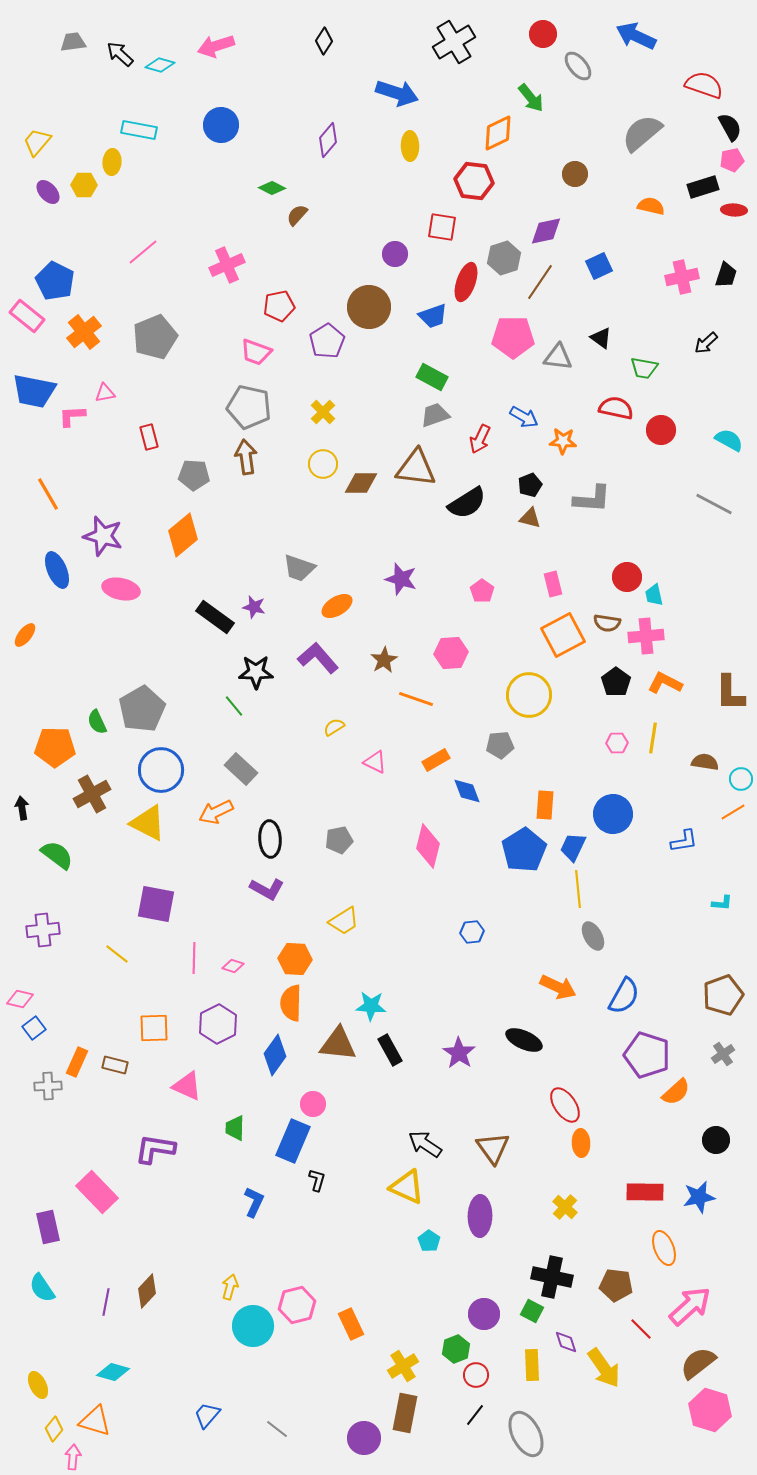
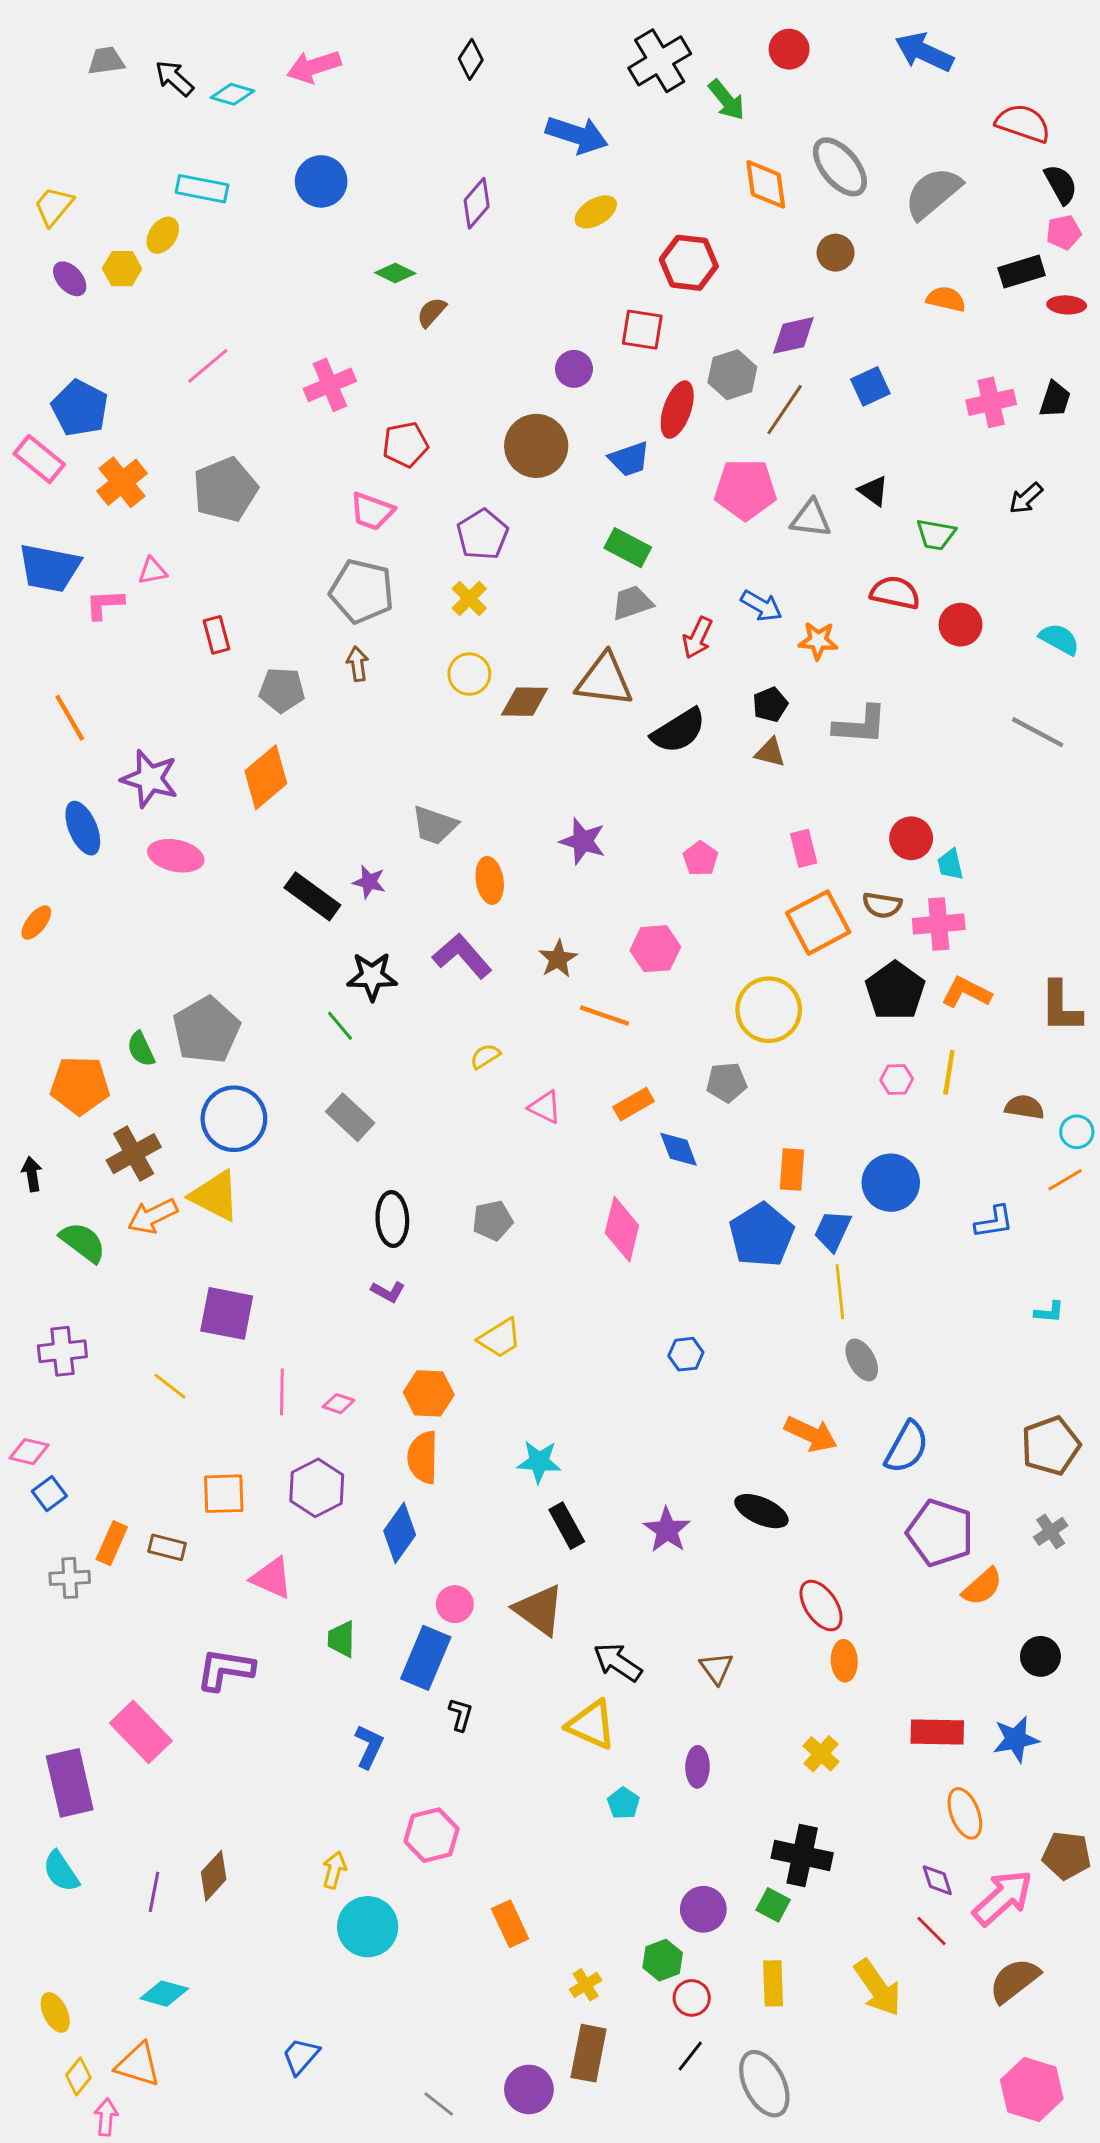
gray ellipse: (578, 66) -> (840, 167), moved, size x1.4
green arrow: (531, 98) -> (727, 100), moved
orange diamond: (498, 133) -> (766, 184), moved, turned -72
yellow ellipse: (410, 146) -> (596, 212), turned 60
yellow ellipse: (112, 162) -> (163, 235), turned 30
purple pentagon: (327, 341) -> (482, 535), moved
brown arrow: (246, 457) -> (357, 664), size x0.7
orange ellipse: (337, 606) -> (490, 880), turned -68
black pentagon: (616, 682) -> (895, 991), size x1.4
orange arrow: (216, 812) -> (153, 1216), moved
purple L-shape: (267, 889) -> (388, 1292), size x0.7
brown triangle: (338, 1044) -> (539, 1610), moved, turned 30
brown triangle: (493, 1148) -> (716, 1668), size x0.7
purple ellipse: (480, 1216) -> (697, 1767), size x0.7
purple rectangle: (48, 1227) -> (70, 1783), size x1.4
brown pentagon: (616, 1285) -> (1067, 1856), moved
pink hexagon: (297, 1305) -> (432, 1835), moved
purple diamond: (566, 1342) -> (937, 1880), moved
yellow cross: (403, 1366) -> (586, 1985), size x0.7
pink hexagon: (710, 1410) -> (1032, 2089), moved
gray line: (277, 1429) -> (439, 2104), moved

